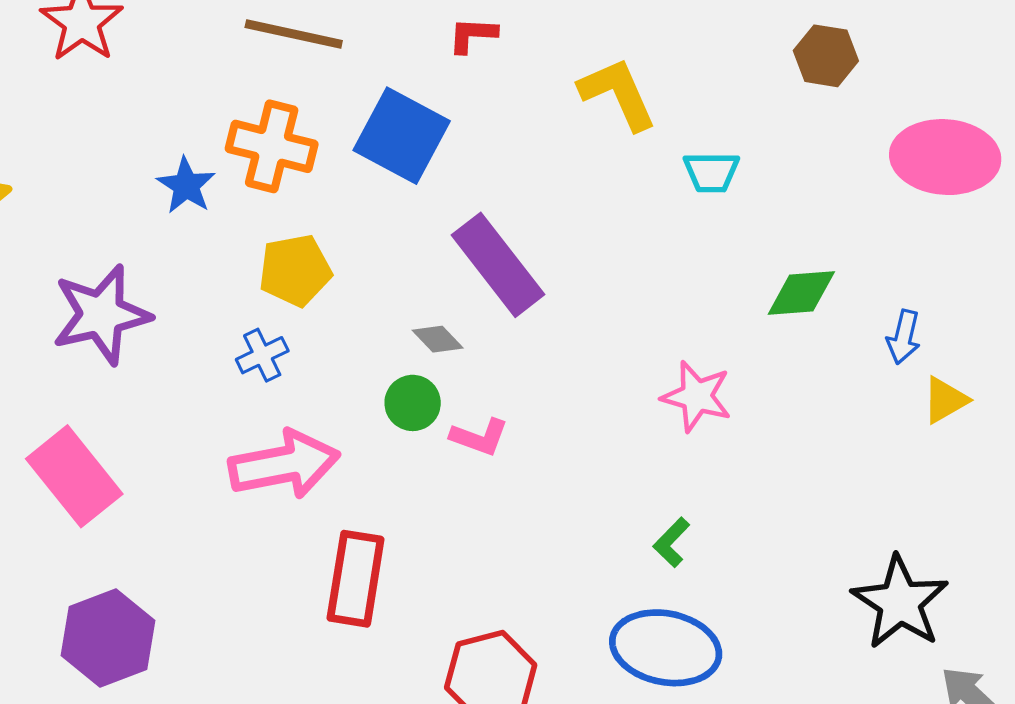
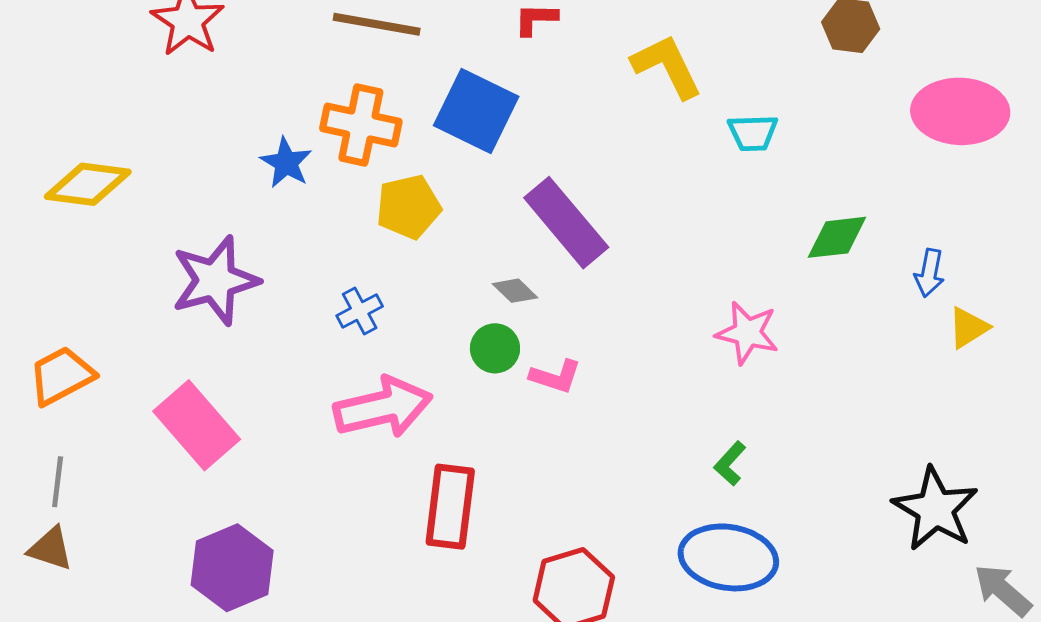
yellow pentagon: (295, 270) -> (408, 207), moved

